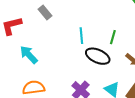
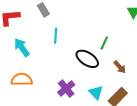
cyan line: (81, 36) -> (56, 36), moved

